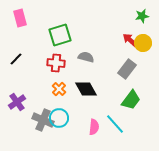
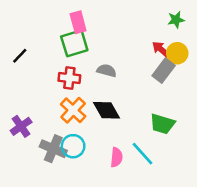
pink rectangle: (20, 18) -> (78, 22), moved
black line: (16, 59) -> (20, 56), moved
gray rectangle: (127, 69) -> (164, 71), moved
orange cross: (59, 89) -> (73, 110), size x1.5
green trapezoid: (131, 100) -> (162, 124), turned 70

